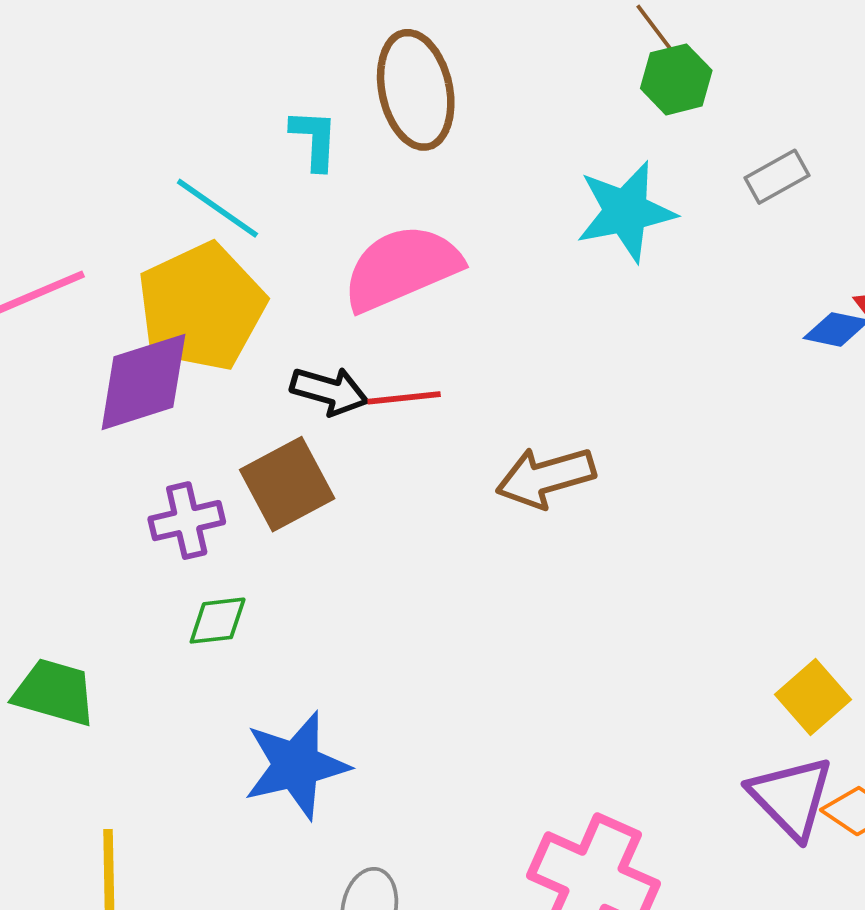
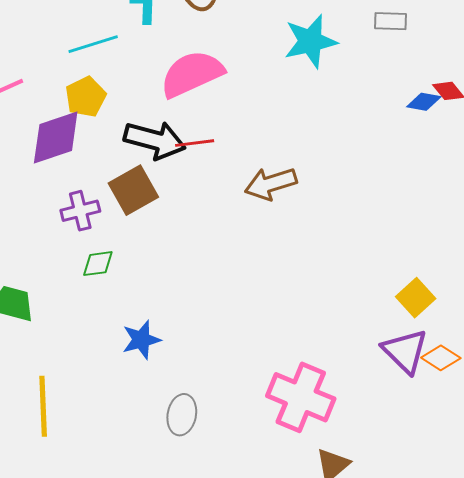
gray rectangle: (777, 177) -> (391, 21), turned 32
cyan line: (217, 208) -> (93, 44), turned -51
yellow pentagon: (201, 307) -> (86, 97), size x0.6
black arrow: (329, 391) -> (155, 140), size x1.5
blue star: (296, 765) -> (141, 340), size x0.7

